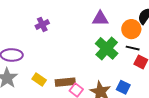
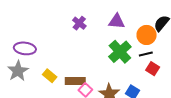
purple cross: (42, 24) -> (79, 23), moved, turned -32
black line: (133, 48) -> (146, 54), turned -32

